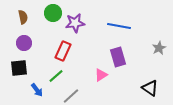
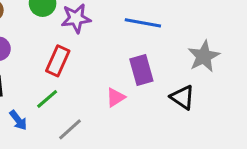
gray star: (159, 48) -> (204, 56), size x1.5
black triangle: (150, 88) -> (182, 97), moved

